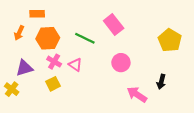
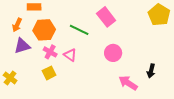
yellow pentagon: (170, 40) -> (159, 15), moved
purple triangle: (24, 68) -> (22, 46), moved

